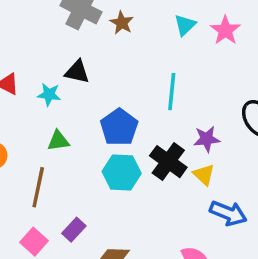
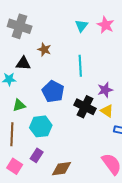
brown star: (122, 23) -> (44, 49), moved
cyan hexagon: (122, 172) -> (41, 126), moved

